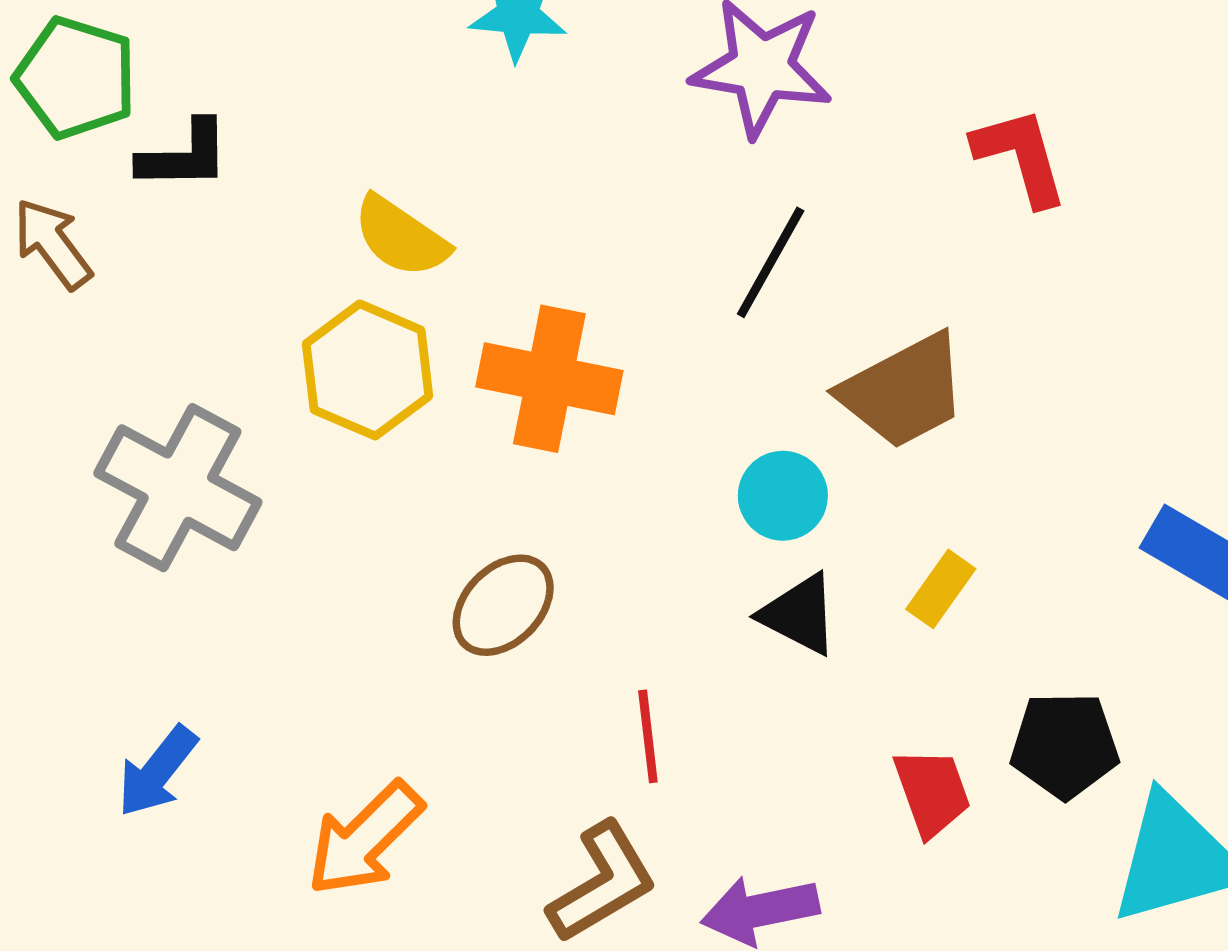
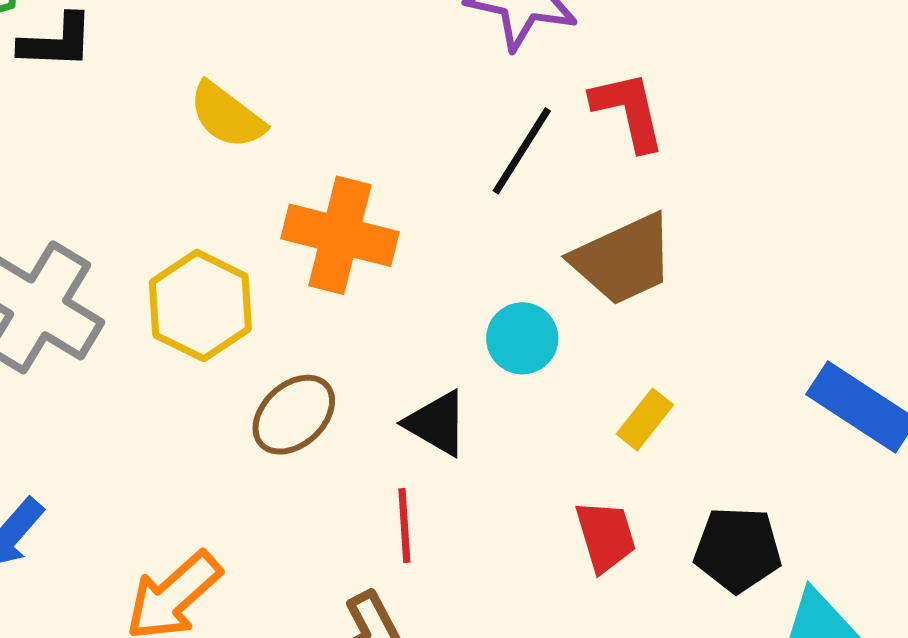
red L-shape: (1021, 156) -> (628, 111), moved
yellow hexagon: (368, 370) -> (200, 306), moved
black triangle: (799, 614) -> (437, 423), moved
red trapezoid: (932, 792) -> (606, 536), moved

